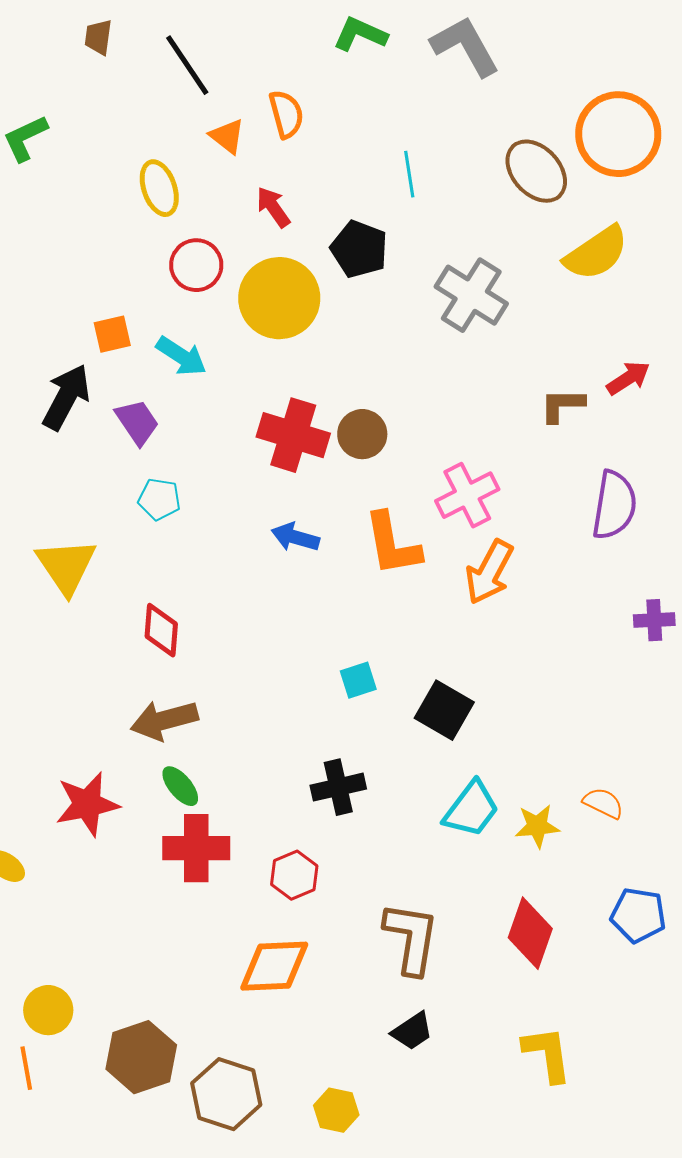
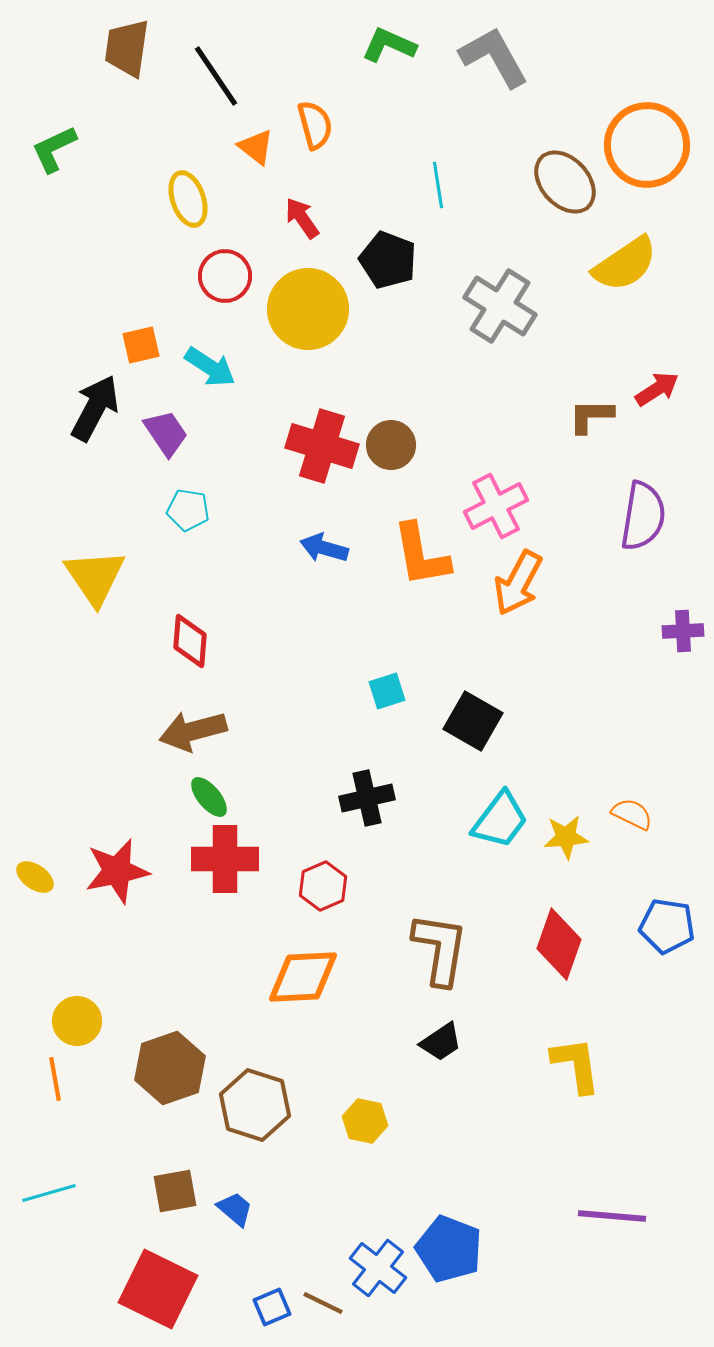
brown trapezoid: (98, 37) -> (127, 48), size x1.6
red star: (87, 804) -> (117, 871), moved

